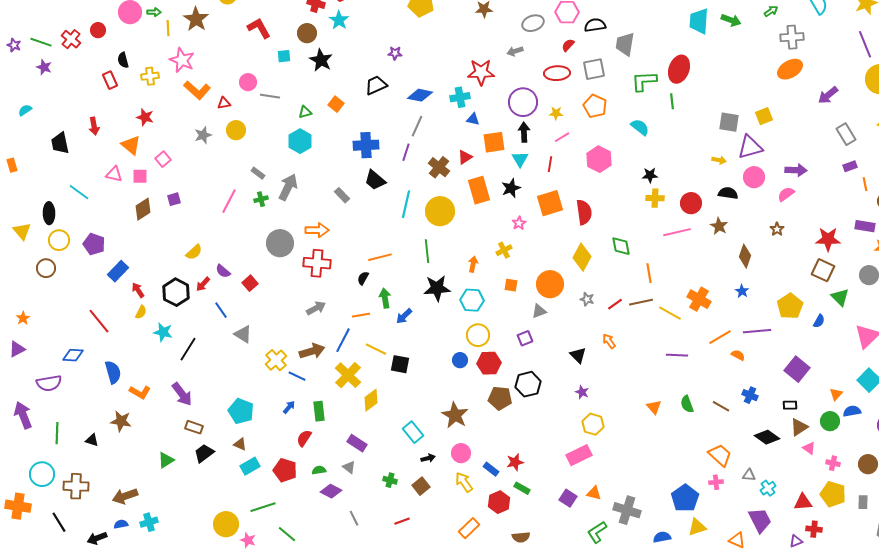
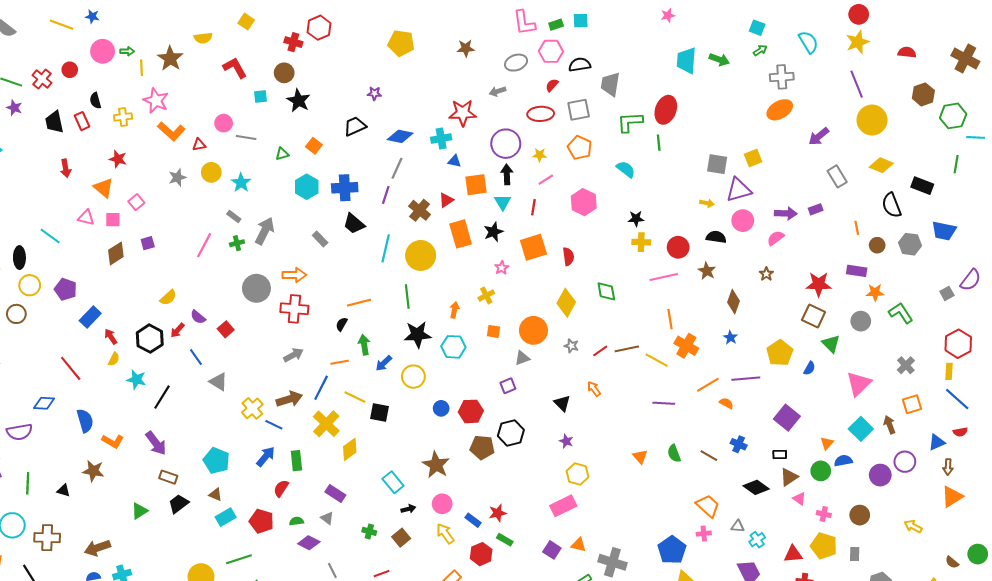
cyan star: (339, 20) -> (241, 183), moved
cyan hexagon: (300, 141) -> (307, 187), moved
black trapezoid: (60, 143) -> (54, 122), moved
purple rectangle: (850, 166) -> (816, 209), moved
red semicircle: (584, 212) -> (568, 256), size x0.7
orange line: (649, 273) -> (670, 319), moved
yellow circle: (478, 335) -> (413, 377), moved
blue arrow: (289, 407) -> (266, 457), size x1.5

